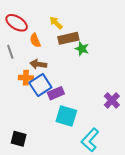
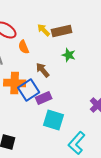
brown rectangle: (68, 38) -> (62, 31), moved
brown arrow: (38, 64) -> (43, 70), moved, turned 42
orange cross: (26, 78) -> (15, 83), size x1.5

